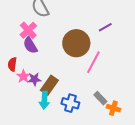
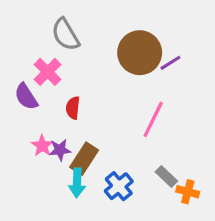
brown circle: (76, 43) -> (140, 53), moved
purple semicircle: (30, 45) -> (26, 97), moved
red semicircle: (12, 64) -> (73, 108), moved
blue cross: (70, 103) -> (119, 186), turned 36

